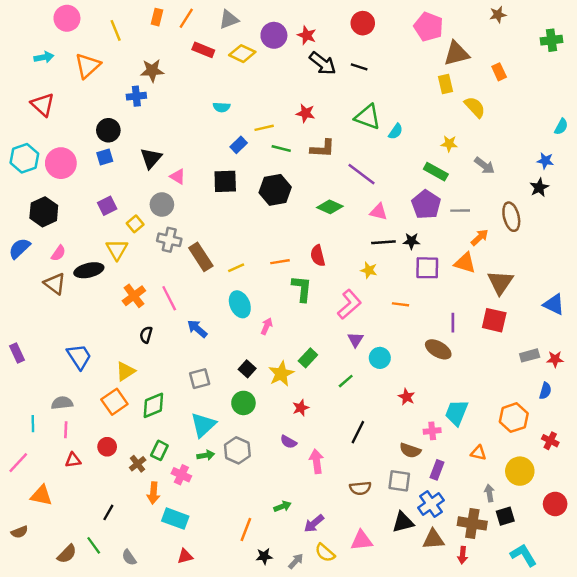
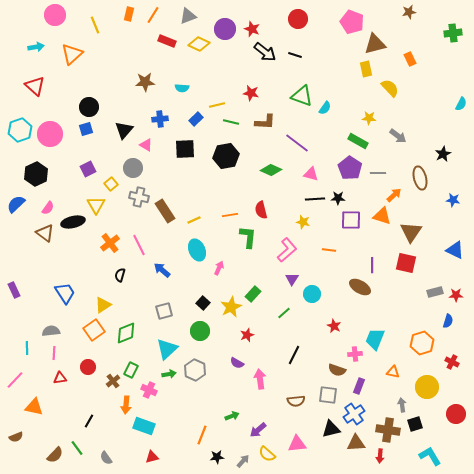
brown star: (152, 71) -> (145, 82), moved
blue cross: (136, 96) -> (160, 119), moved
blue star: (545, 161) -> (453, 200), moved

